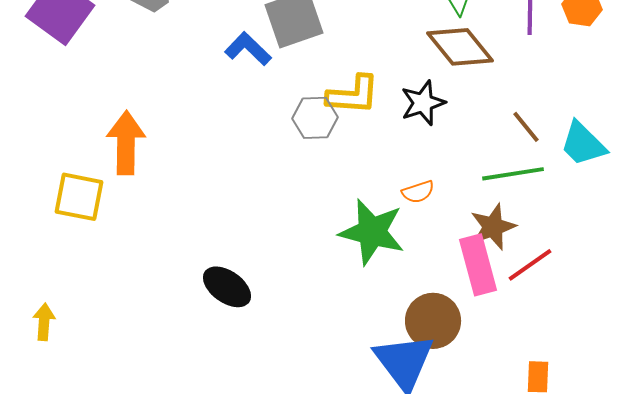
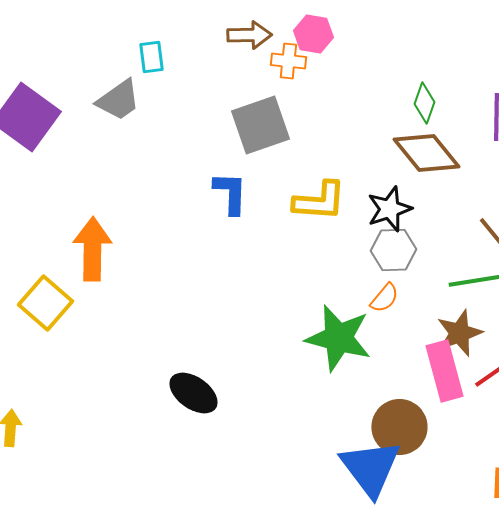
blue L-shape: (248, 49) -> (230, 193), moved, turned 48
gray hexagon: (315, 118) -> (393, 250), moved
orange semicircle: (418, 192) -> (384, 298), turned -32
yellow square: (79, 197) -> (45, 303), turned 30

